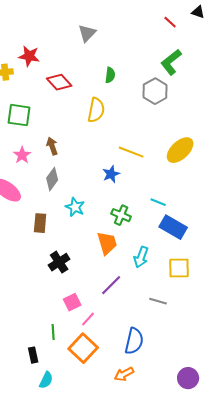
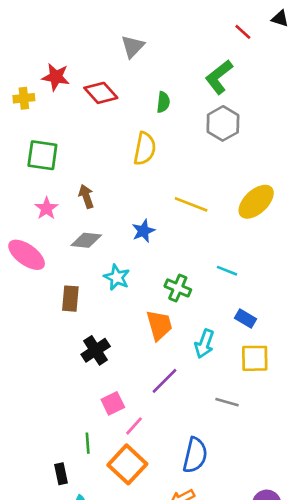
green L-shape: (171, 62) -> (219, 77), moved
red diamond: (59, 82) -> (101, 93), moved
blue star: (111, 174) -> (143, 231), moved
gray diamond: (52, 179) -> (86, 240), turned 60
blue rectangle: (173, 227) -> (245, 318), moved, size x0.6

